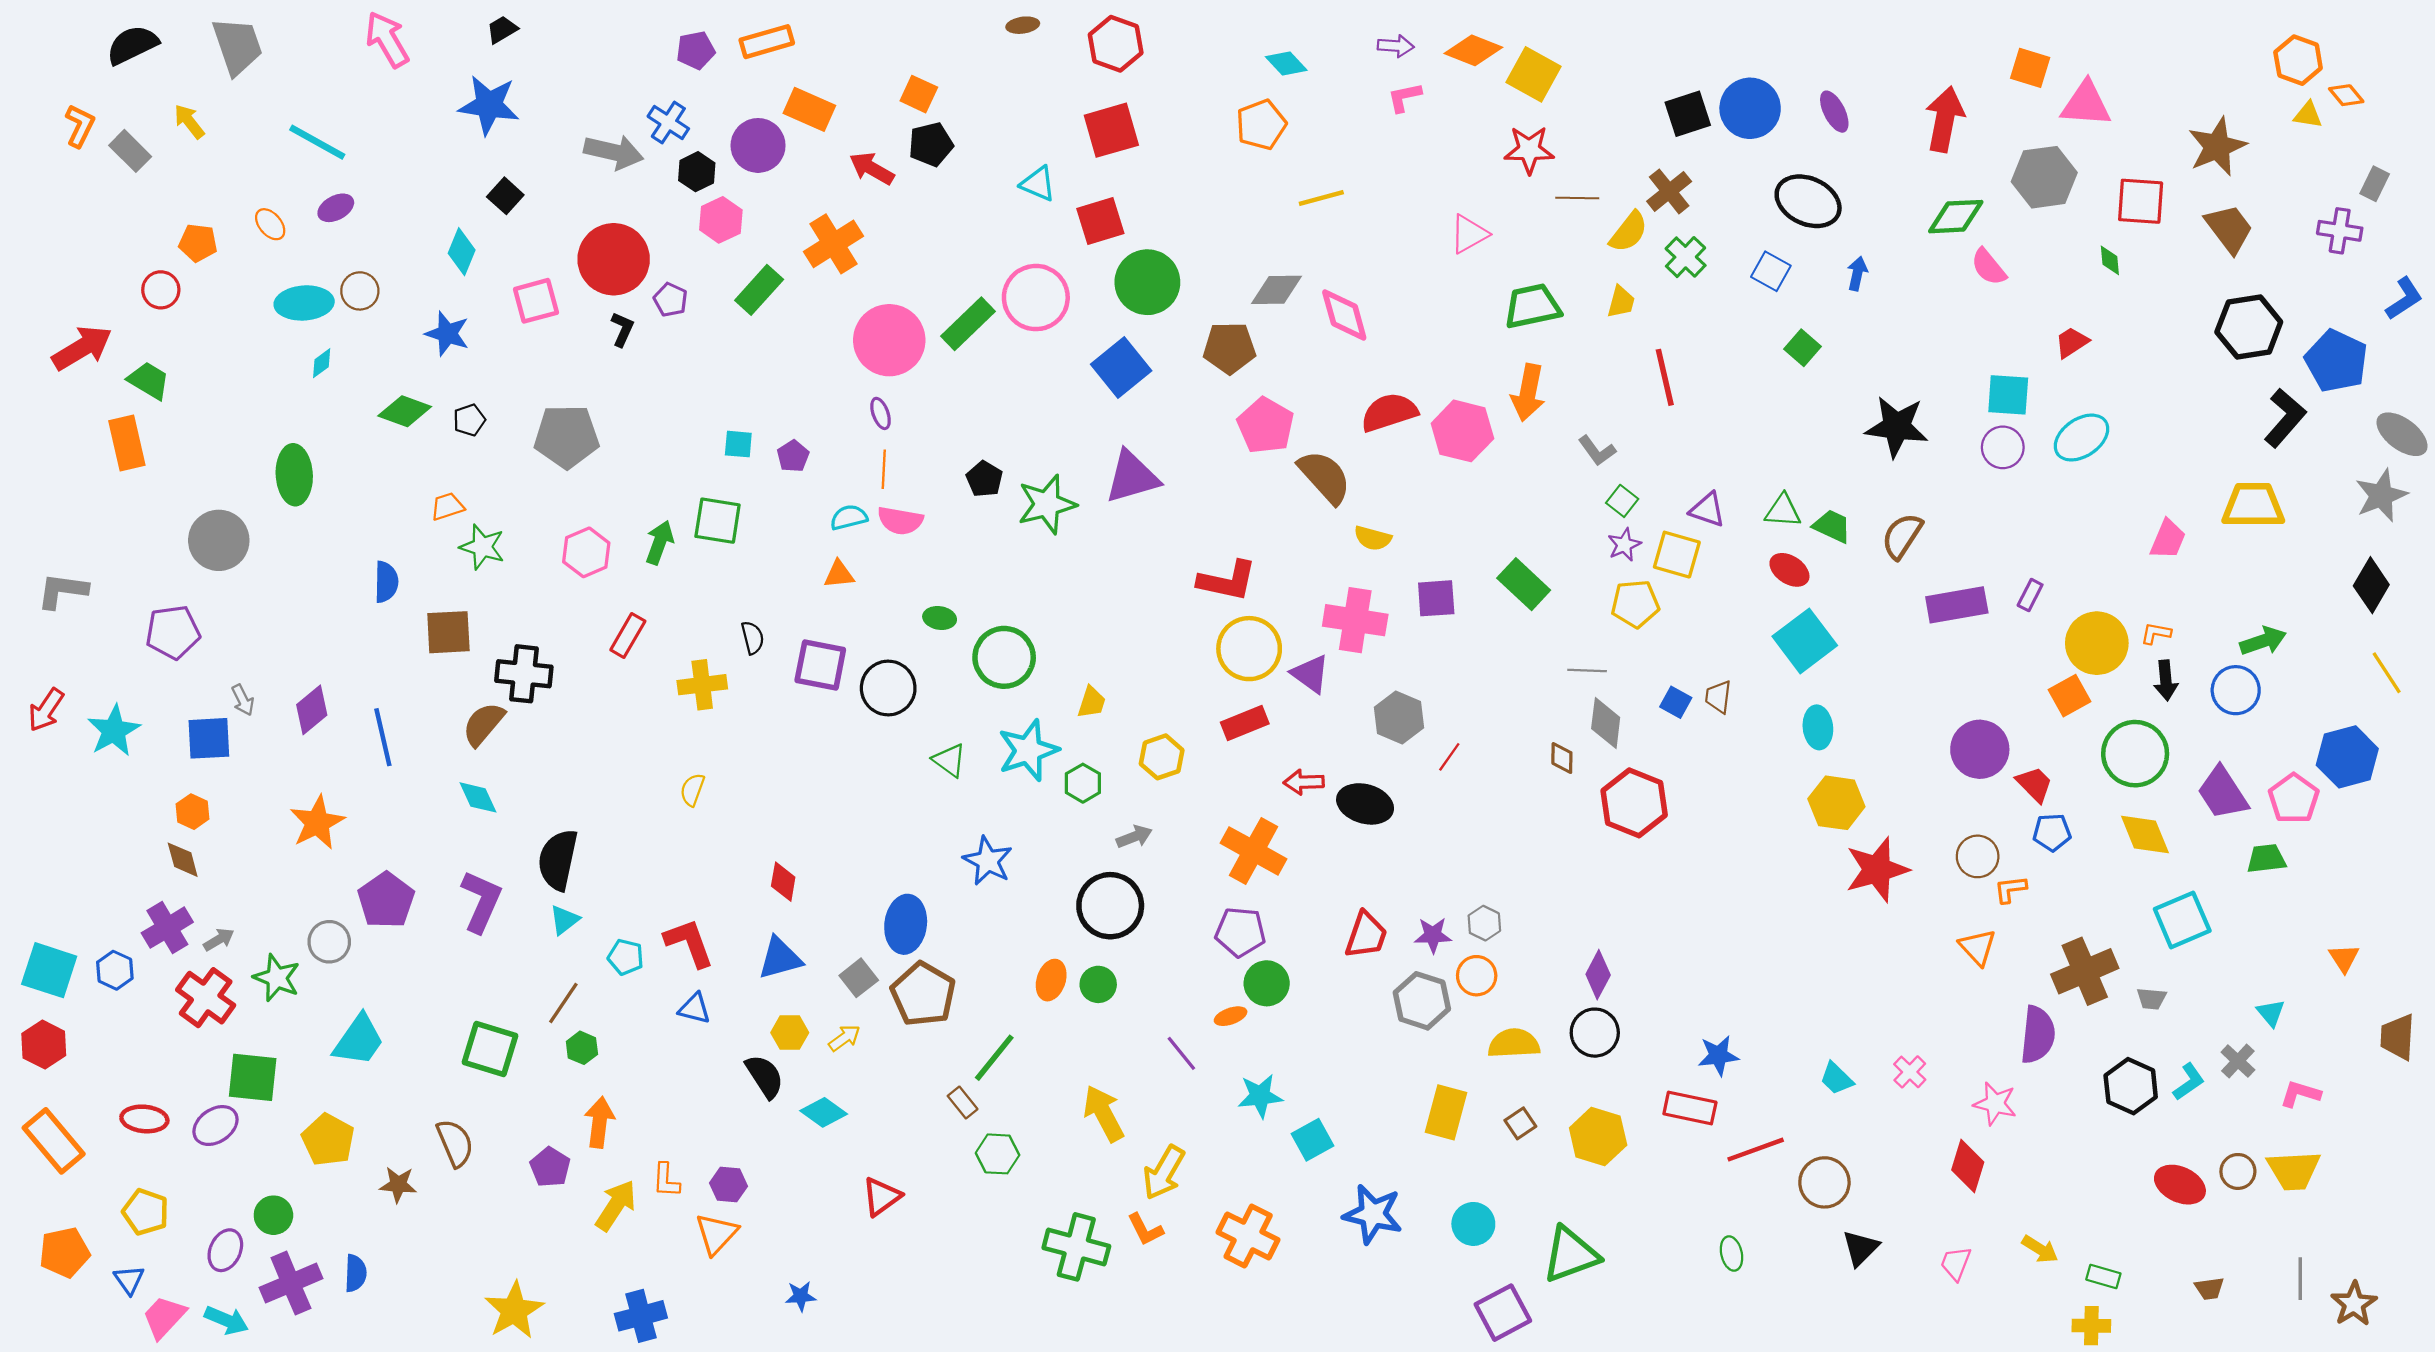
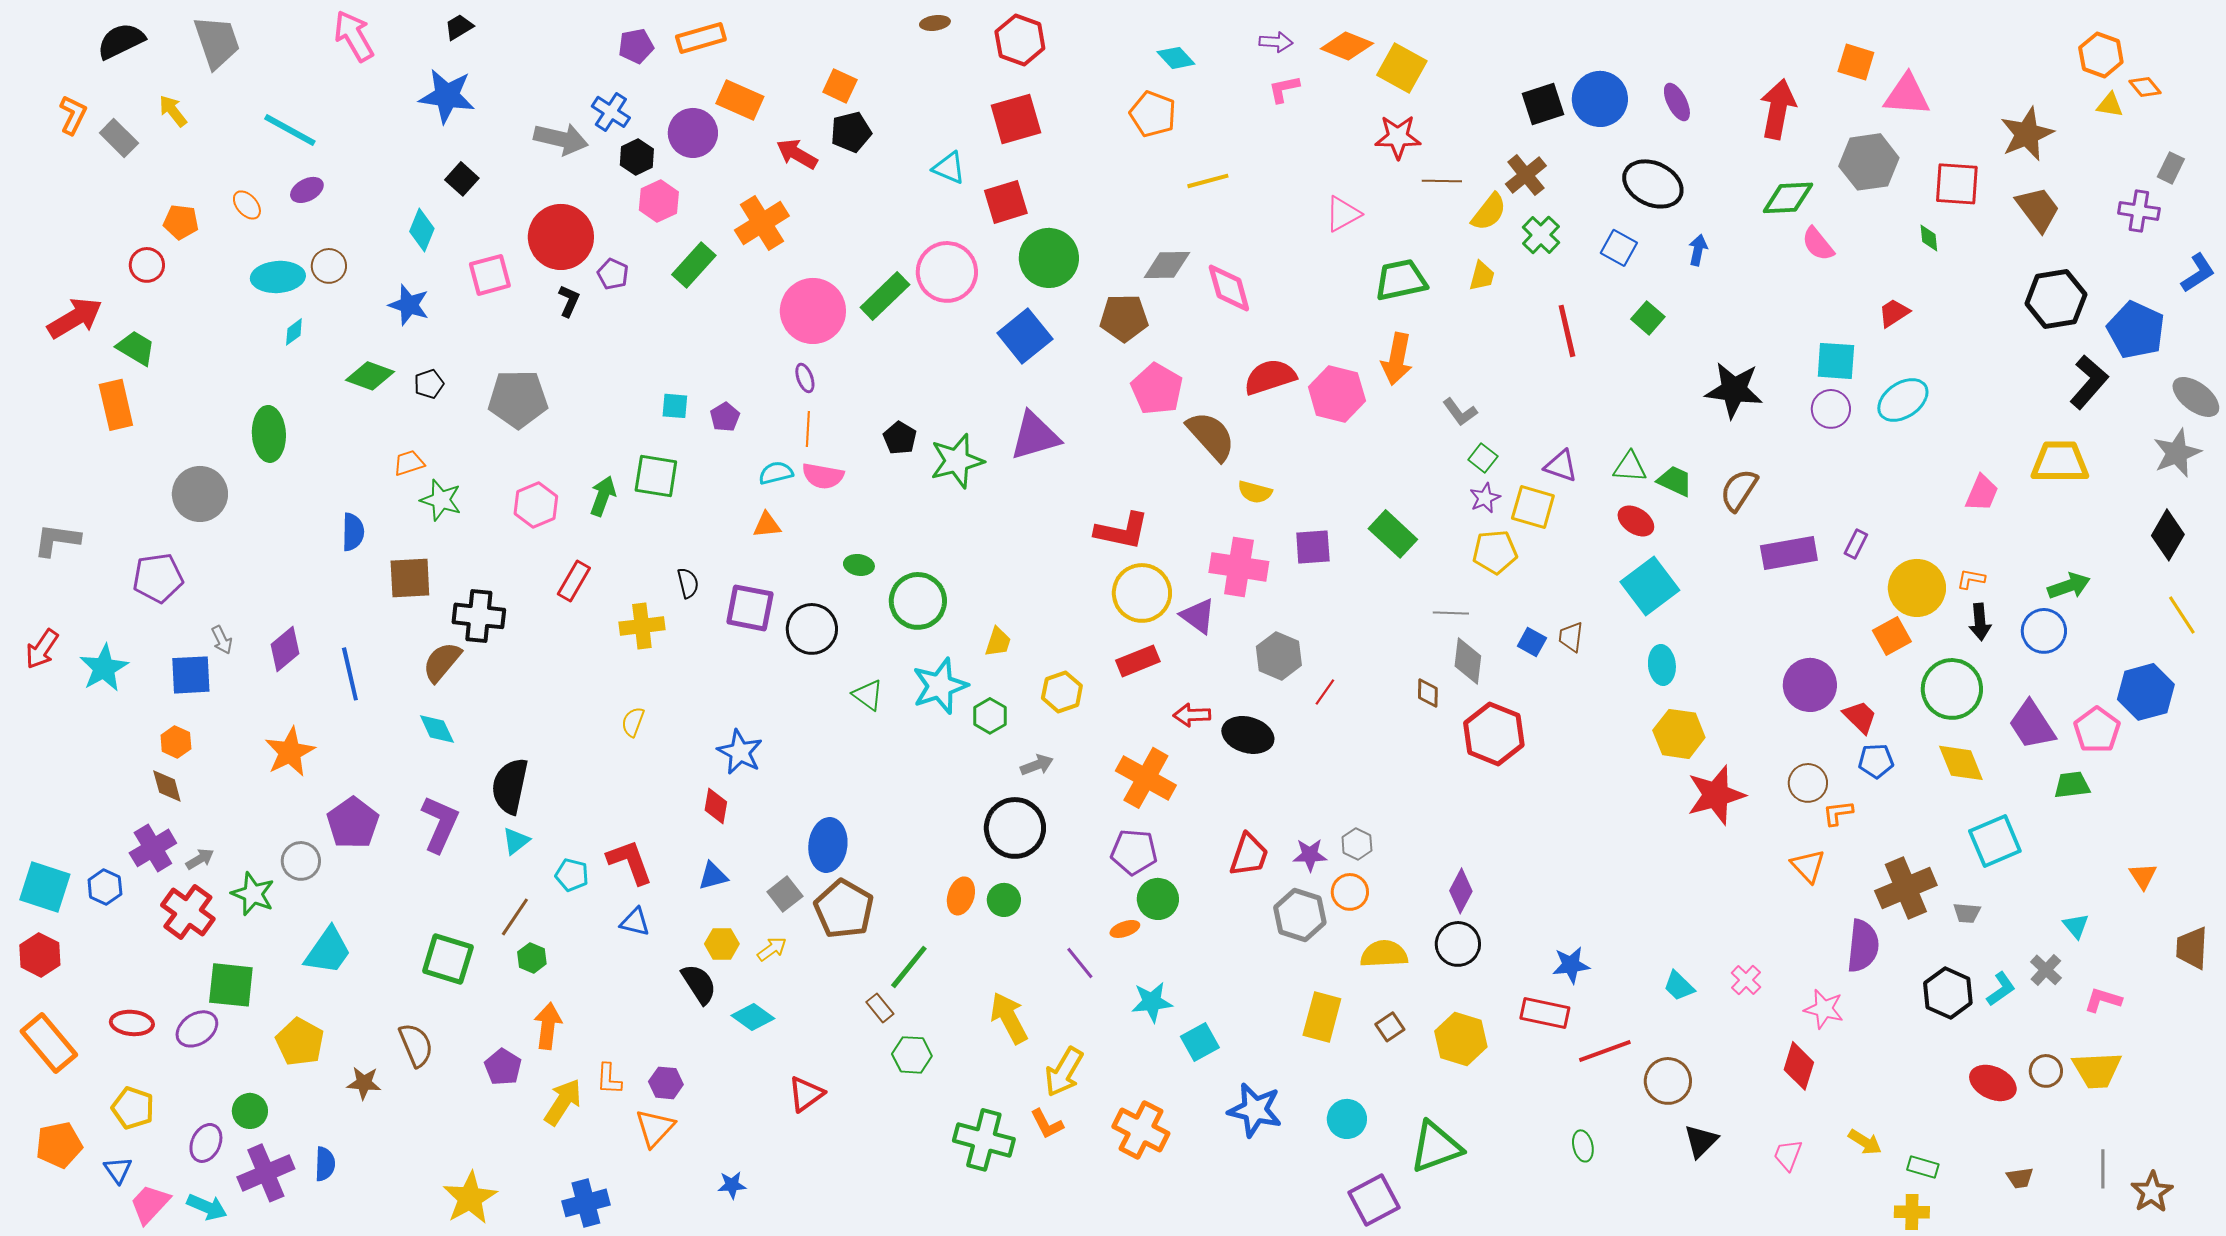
orange pentagon: (1261, 125) -> (1153, 114), turned -30
red line: (1665, 377) -> (1567, 331), moved
blue star: (988, 861) -> (740, 752), moved
blue triangle: (780, 958) -> (713, 876), size x0.7

